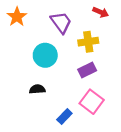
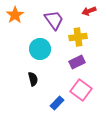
red arrow: (101, 12) -> (89, 11), turned 136
black semicircle: (37, 89) -> (33, 79), turned 80

